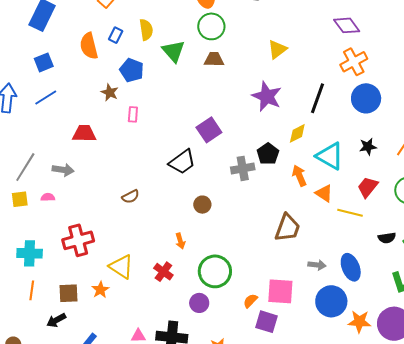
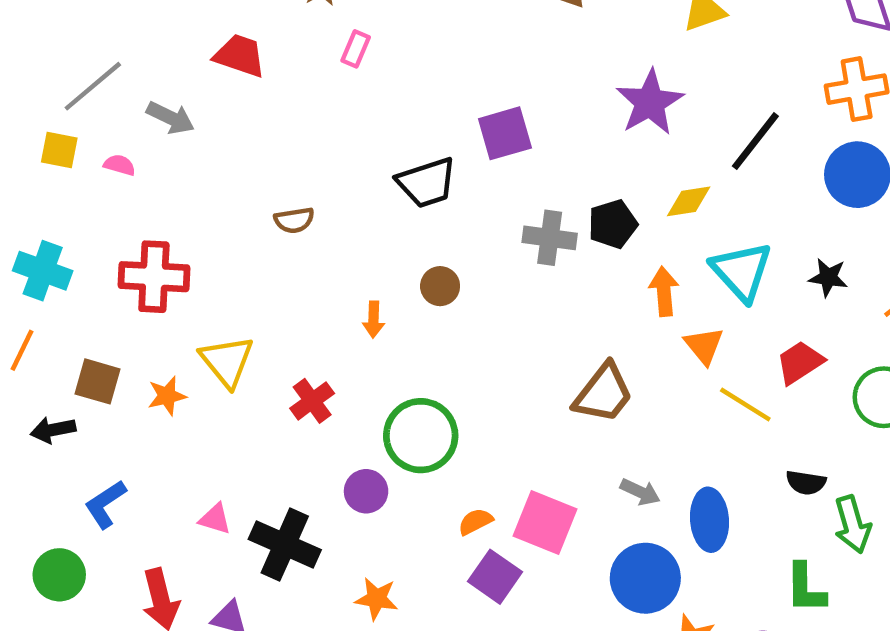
orange arrow: (180, 241) -> (374, 319), moved

